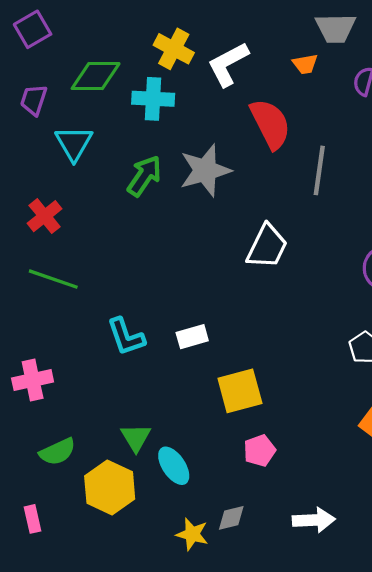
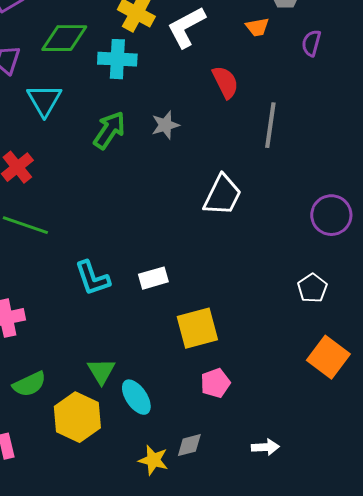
red semicircle: (270, 124) -> (225, 82), size x0.7
gray star: (205, 170) -> (165, 125), size x0.6
white arrow: (314, 520) -> (265, 447), size x0.7

